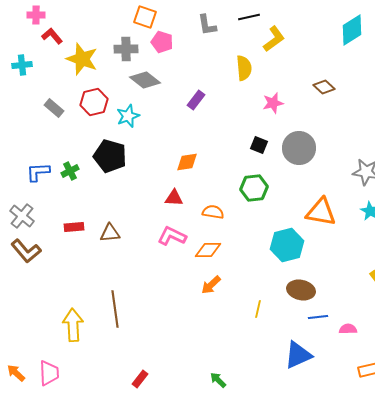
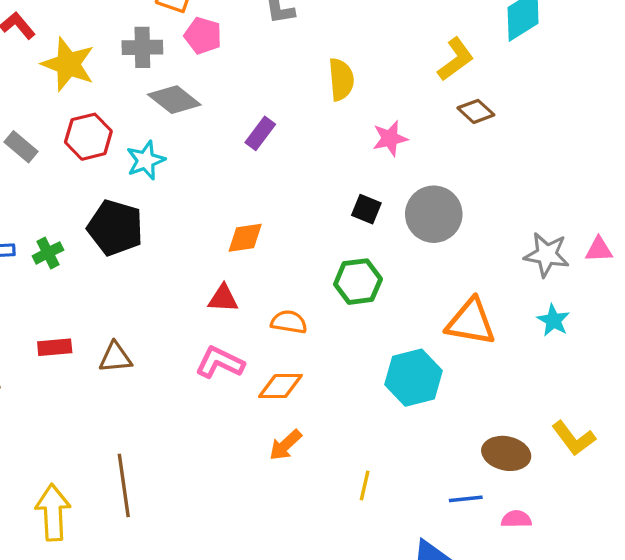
yellow L-shape: (274, 39) -> (456, 59), moved
brown ellipse: (301, 290) -> (506, 453), moved

